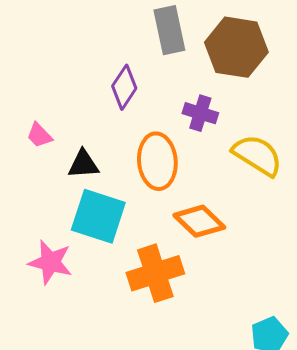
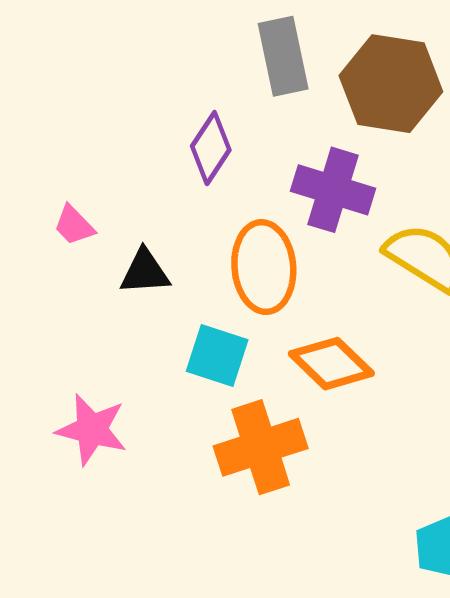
purple cross: (200, 113) -> (333, 190), size x1.4
cyan square: (98, 216) -> (217, 356), moved, size x0.7

